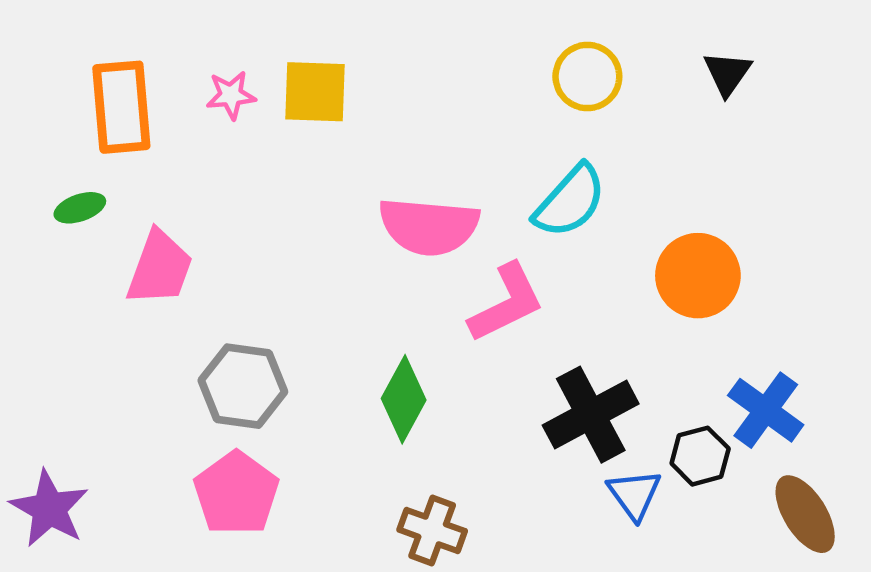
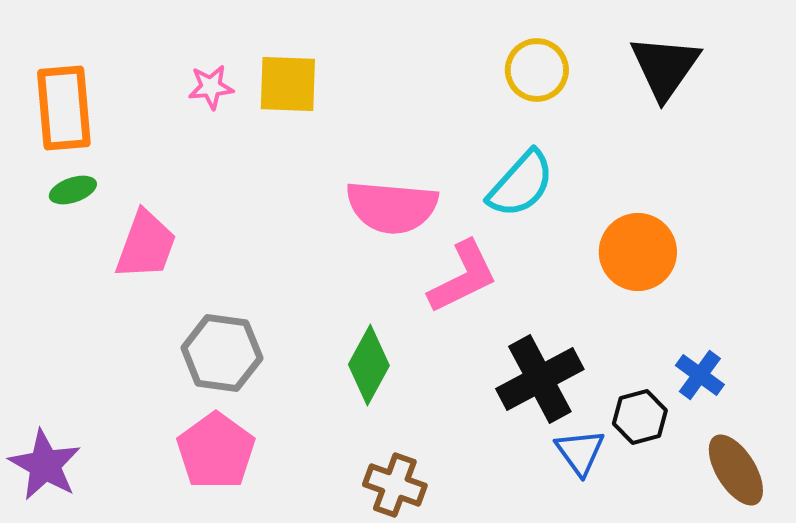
black triangle: (727, 73) -> (665, 67), size x1.6
orange rectangle: (121, 107) -> (64, 108), moved
blue cross: (766, 410) -> (700, 375), size x0.7

